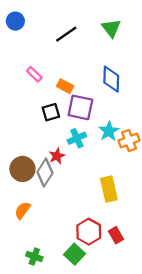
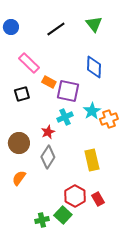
blue circle: (15, 21) -> (11, 27), moved
pink rectangle: (34, 74) -> (29, 63), size x1.5
orange rectangle: (65, 86) -> (49, 82), moved
black square: (51, 112) -> (22, 94), moved
gray diamond: (45, 172) -> (48, 157), moved
green cross: (34, 256) -> (42, 220), moved, turned -32

